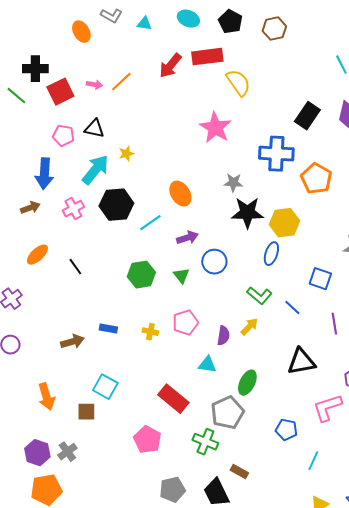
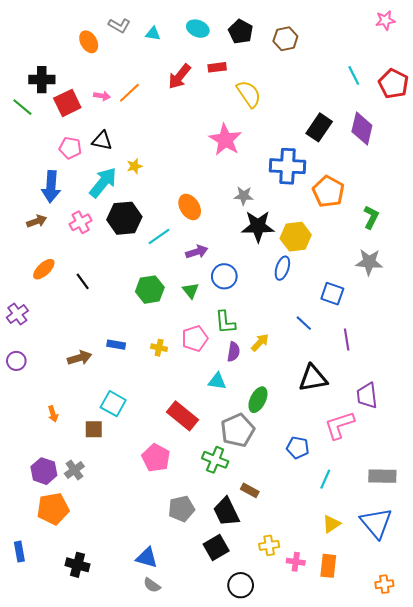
red rectangle: (207, 57) -> (217, 67), size x0.6
green L-shape: (259, 296) -> (225, 322), moved, turned 45
orange arrow: (46, 397) -> (53, 414), size x0.6

